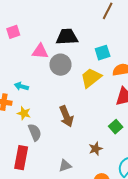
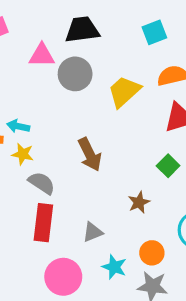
cyan square: (103, 53) -> (154, 32), moved
cyan arrow: (21, 86) -> (18, 126), moved
gray semicircle: (35, 132) -> (42, 183), turned -30
red rectangle: (21, 158) -> (43, 223), moved

